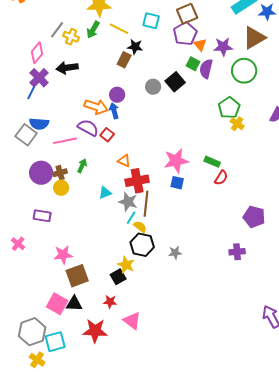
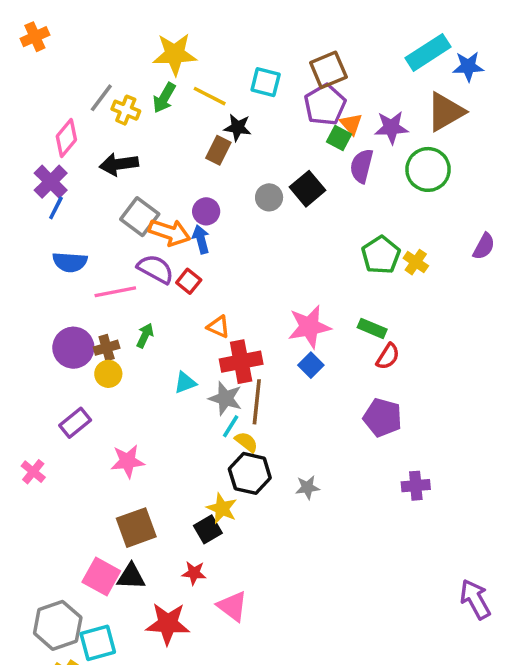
green square: (193, 64) -> (339, 138), moved
purple cross: (39, 78) -> (51, 182), moved
green pentagon: (229, 108) -> (381, 255), moved
gray square: (26, 135) -> (140, 217), moved
blue square: (177, 183) -> (311, 365), turned 32
purple rectangle: (42, 216) -> (75, 423), turned -48
purple pentagon: (254, 217) -> (383, 418), moved
pink star: (63, 255) -> (128, 461), moved

